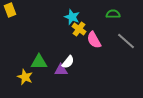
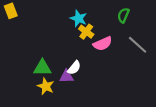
green semicircle: (113, 14) -> (123, 15), turned -64
pink semicircle: (94, 40) -> (103, 44), turned -84
yellow star: (25, 77) -> (46, 86), moved

